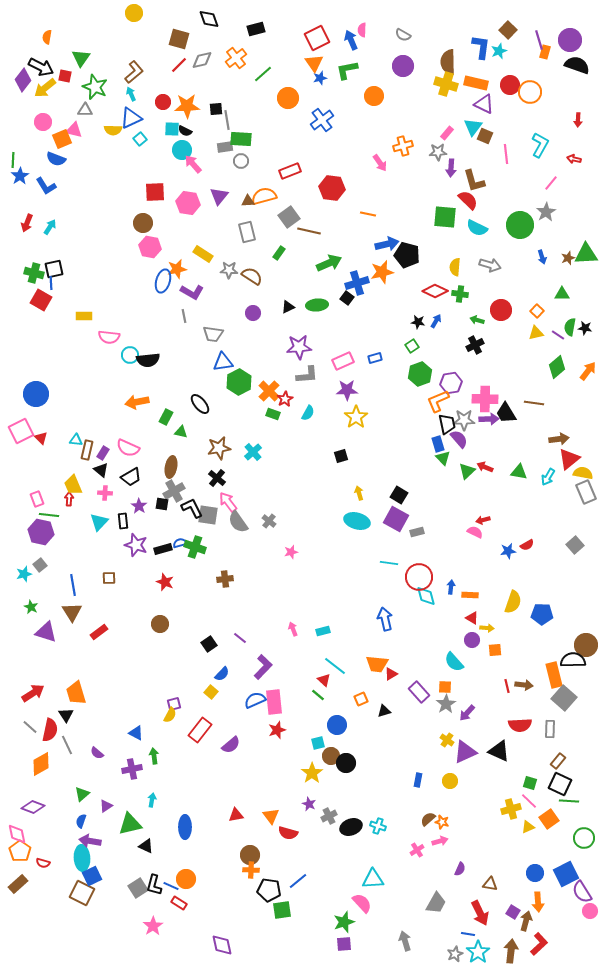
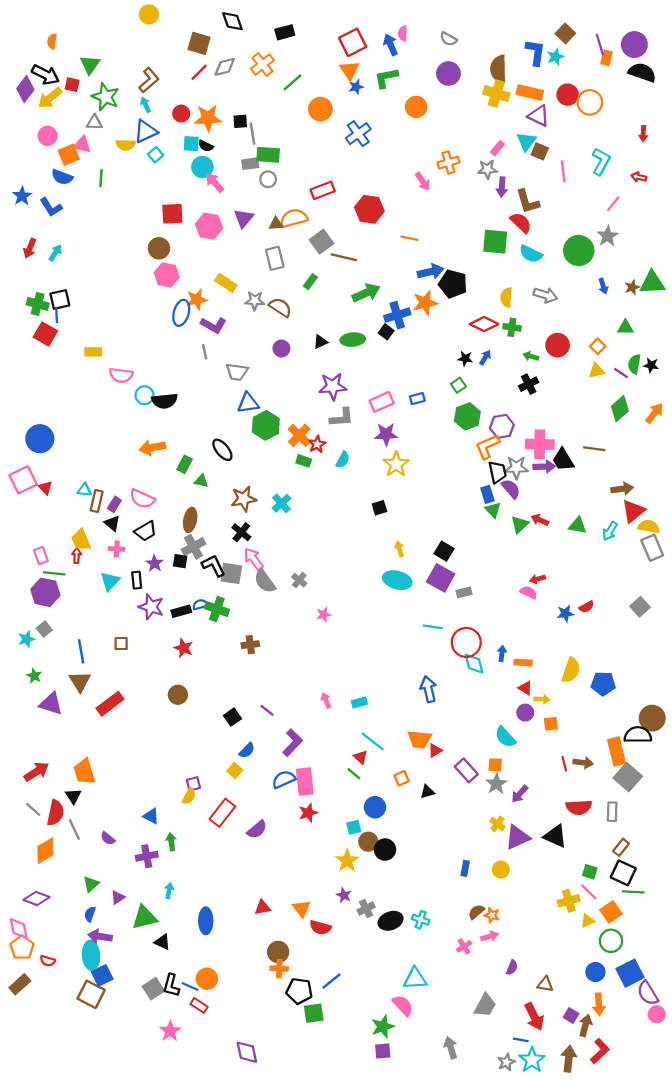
green line: (13, 160) -> (101, 178), moved
red rectangle: (99, 632) -> (110, 704), size x1.4
green circle: (584, 838) -> (611, 941), moved

